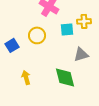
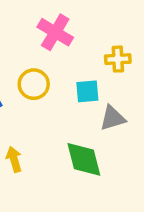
cyan square: (67, 29) -> (87, 91), moved

